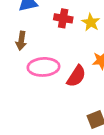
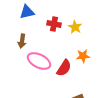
pink ellipse: (43, 67) -> (39, 61), turned 30

